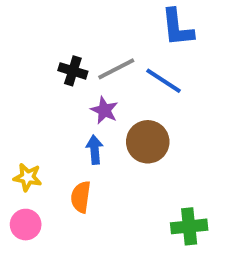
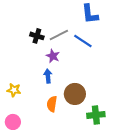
brown circle: (148, 142) -> (75, 94), moved
orange semicircle: (81, 197) -> (52, 104), moved
pink circle: (26, 225) -> (13, 122), moved

